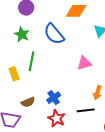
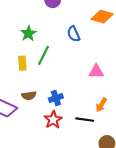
green star: (22, 34) -> (28, 33), moved
blue semicircle: (54, 34) -> (74, 34), size x0.7

